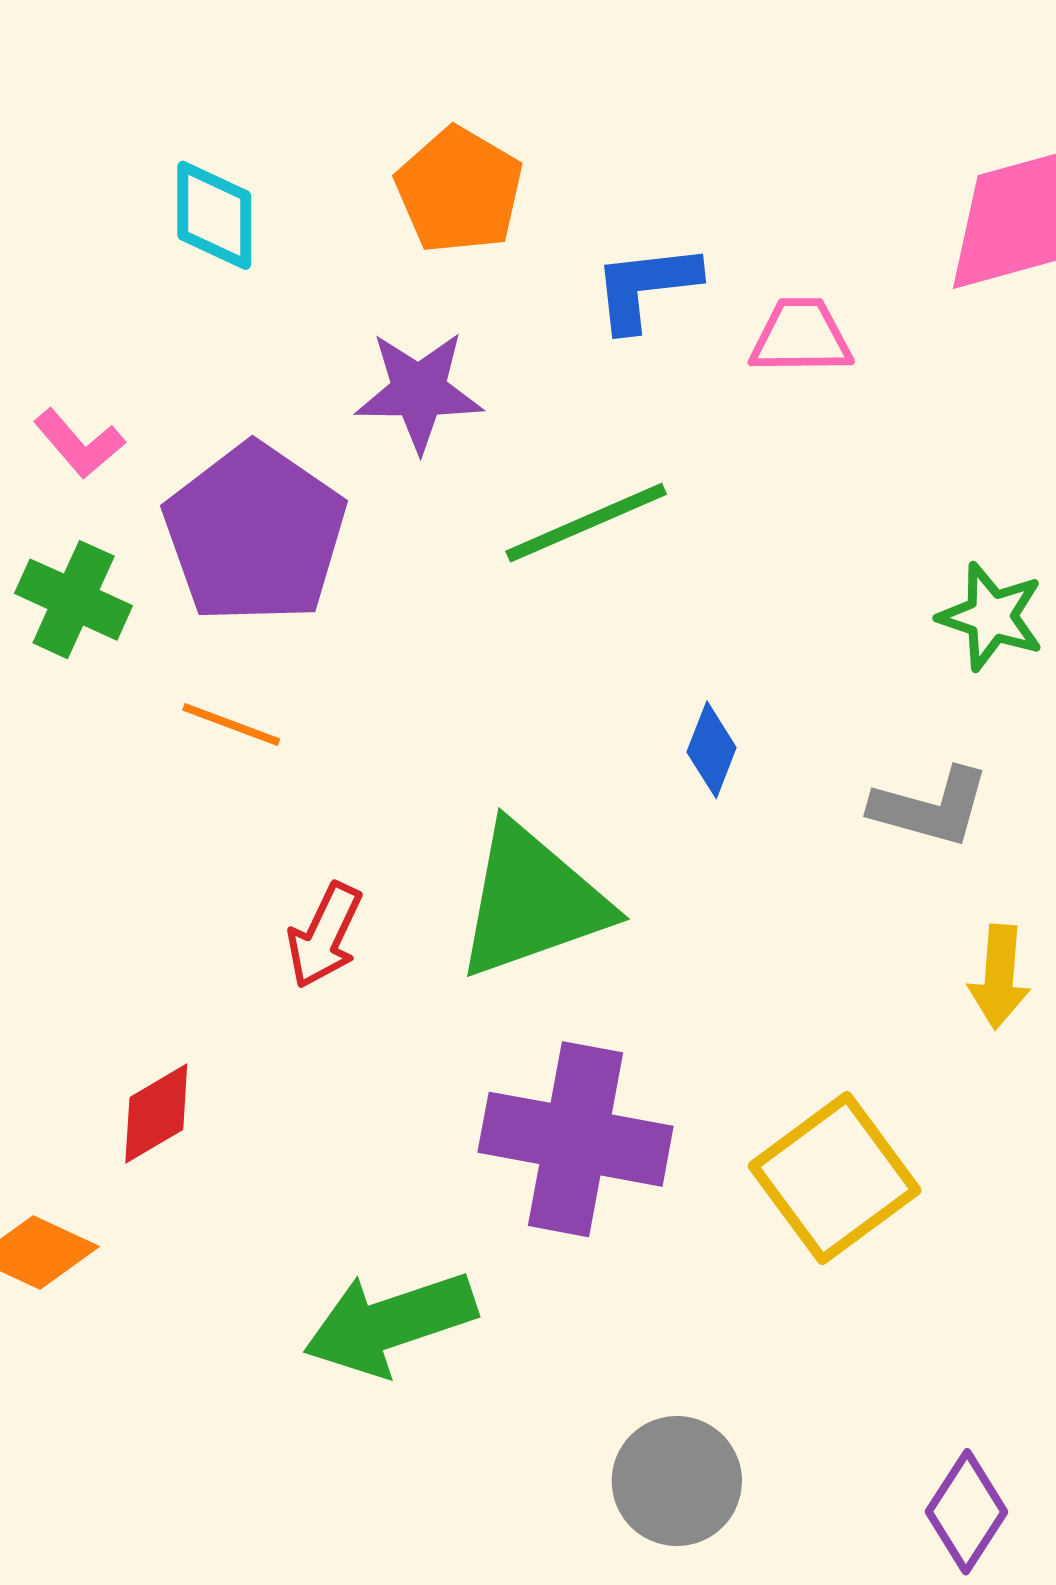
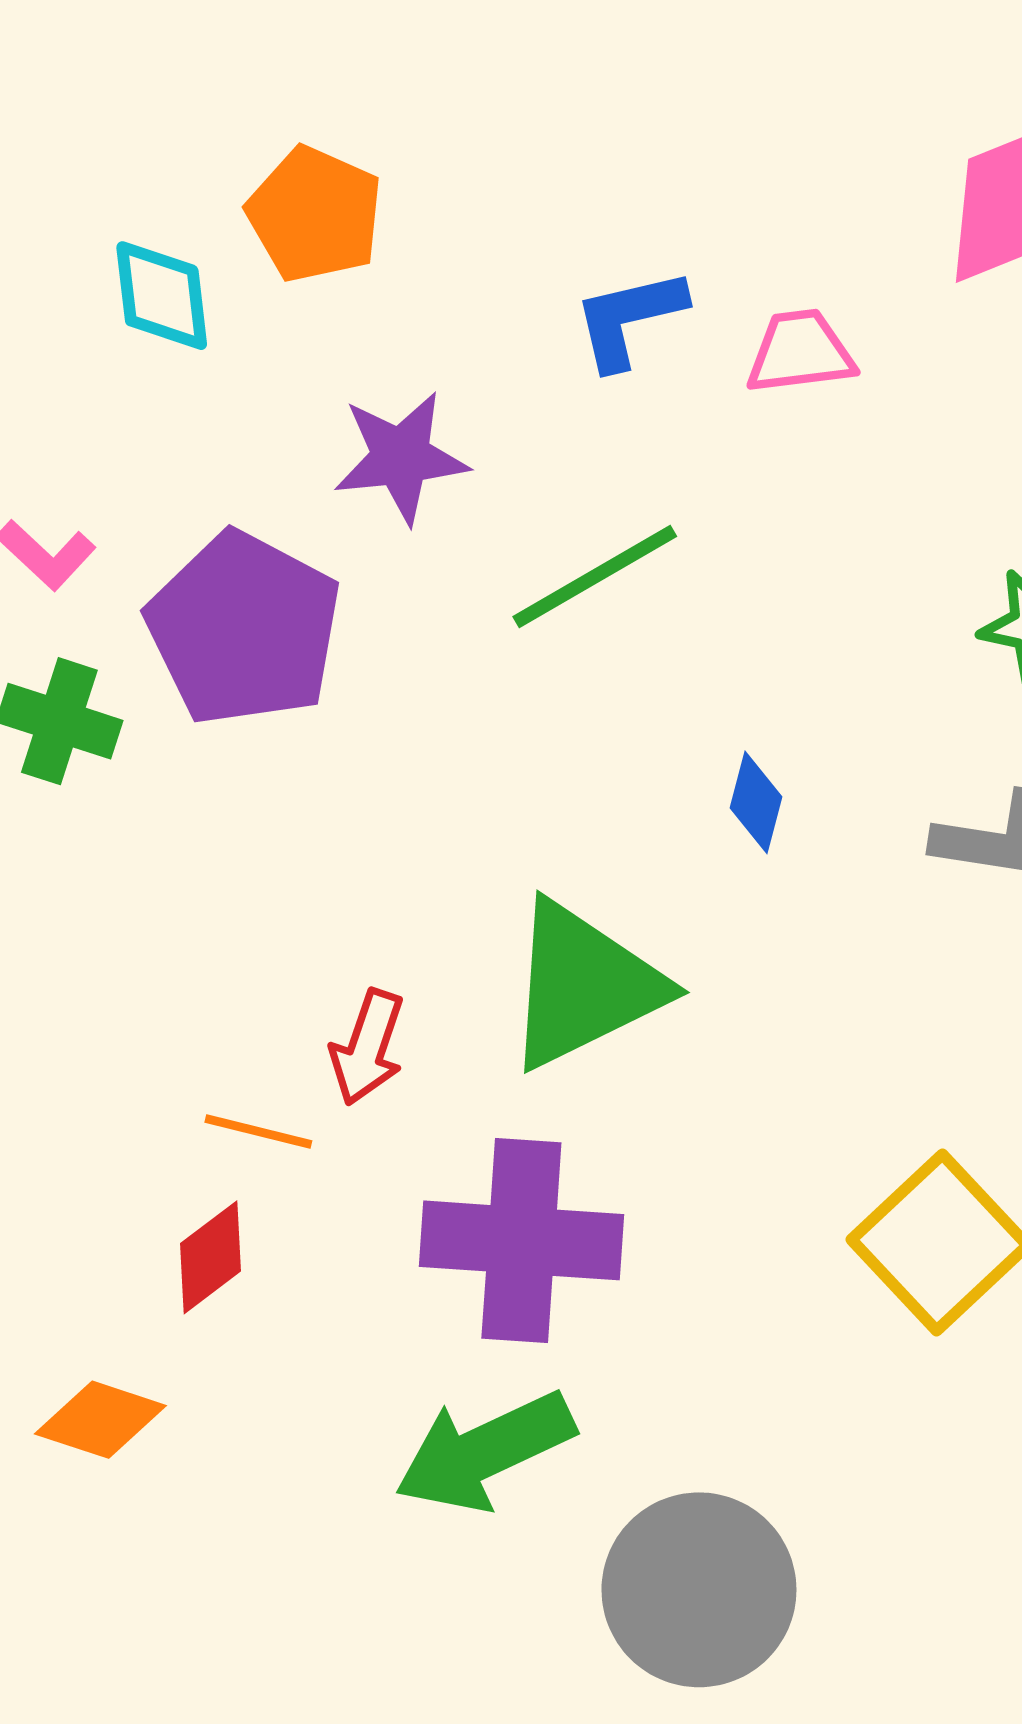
orange pentagon: (459, 190) -> (315, 214), moved
orange line: (231, 724) -> (258, 1132), moved
purple cross: (576, 1139) -> (521, 1240), moved
gray circle: (677, 1481) -> (699, 1590), moved, size x1.4

